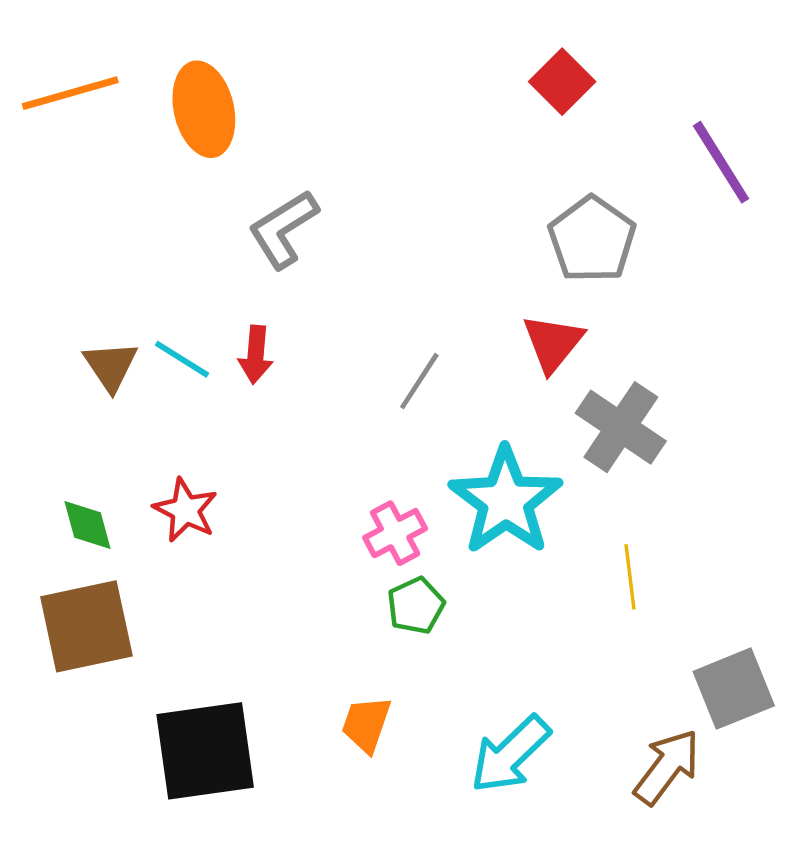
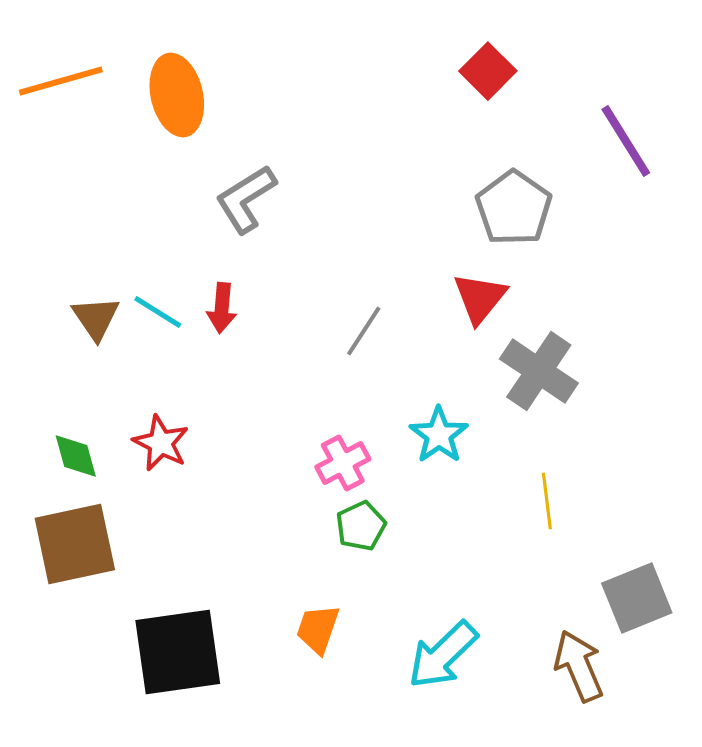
cyan star: (506, 501) -> (439, 435), size x0.6
brown arrow: (667, 767) -> (579, 666), turned -60

